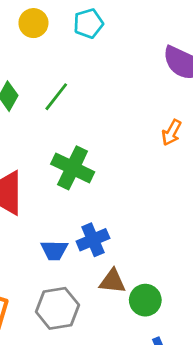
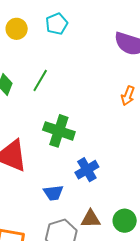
blue cross: (93, 240) -> (87, 170), moved
brown triangle: (113, 281) -> (91, 219), moved

